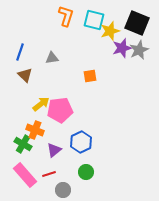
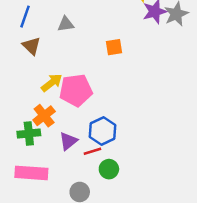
orange cross: (35, 130) -> (44, 116), turned 30
green cross: (23, 144) -> (29, 133), turned -36
red line: (49, 174) -> (92, 151), moved
pink rectangle: (25, 175) -> (31, 173), turned -45

